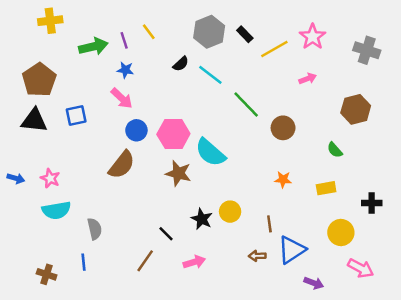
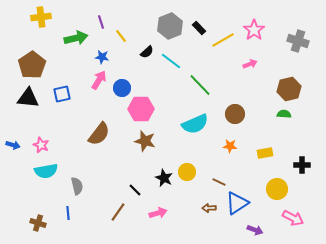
yellow line: (149, 32) -> (121, 36), moved
purple line: (124, 40) -> (101, 22), moved
pink arrow: (122, 98) -> (99, 80), turned -102
brown circle: (283, 128) -> (235, 114), moved
blue circle: (136, 130) -> (122, 88), moved
green semicircle: (335, 150) -> (284, 114), moved, turned 136
cyan semicircle: (210, 152) -> (195, 124), moved, turned -64
brown line: (269, 224) -> (219, 182), turned -56

